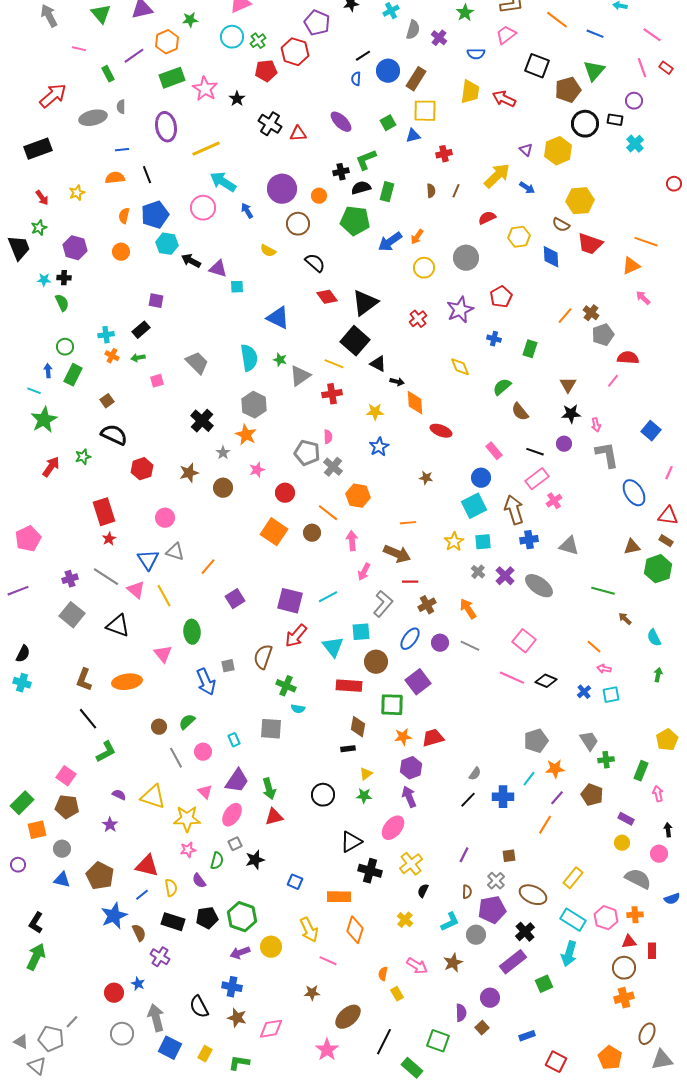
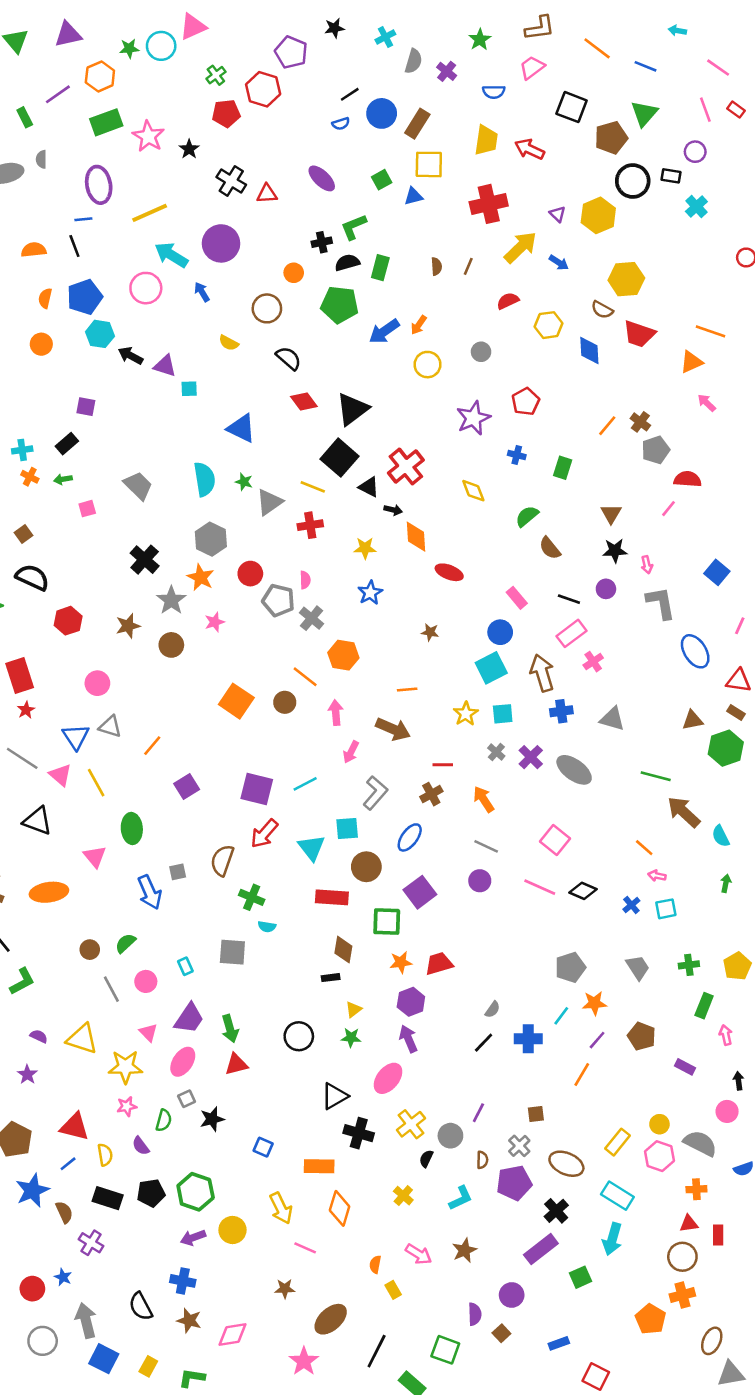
cyan circle: (232, 37) -> (161, 46), moved
blue semicircle: (356, 79) -> (341, 124), turned -112
blue line: (122, 150) -> (83, 219), moved
red cross: (444, 154) -> (489, 204), moved, size x1.8
purple circle: (282, 189) -> (221, 243), moved
gray circle: (466, 258) -> (481, 352), size x0.6
red cross: (418, 319) -> (406, 467), moved, size x1.6
gray star: (223, 453) -> (171, 600), size x1.6
red circle: (285, 493) -> (250, 574), moved
red line: (410, 582) -> (443, 765), moved
brown arrow: (625, 619) -> (684, 812), size x2.0
purple circle: (440, 643) -> (480, 881), moved
green cross: (606, 760) -> (689, 965), moved
yellow circle: (622, 843) -> (659, 1124), moved
pink hexagon: (606, 918) -> (659, 1156), moved
gray circle: (476, 935) -> (450, 1136), moved
orange pentagon: (610, 1058) -> (651, 1319), moved

